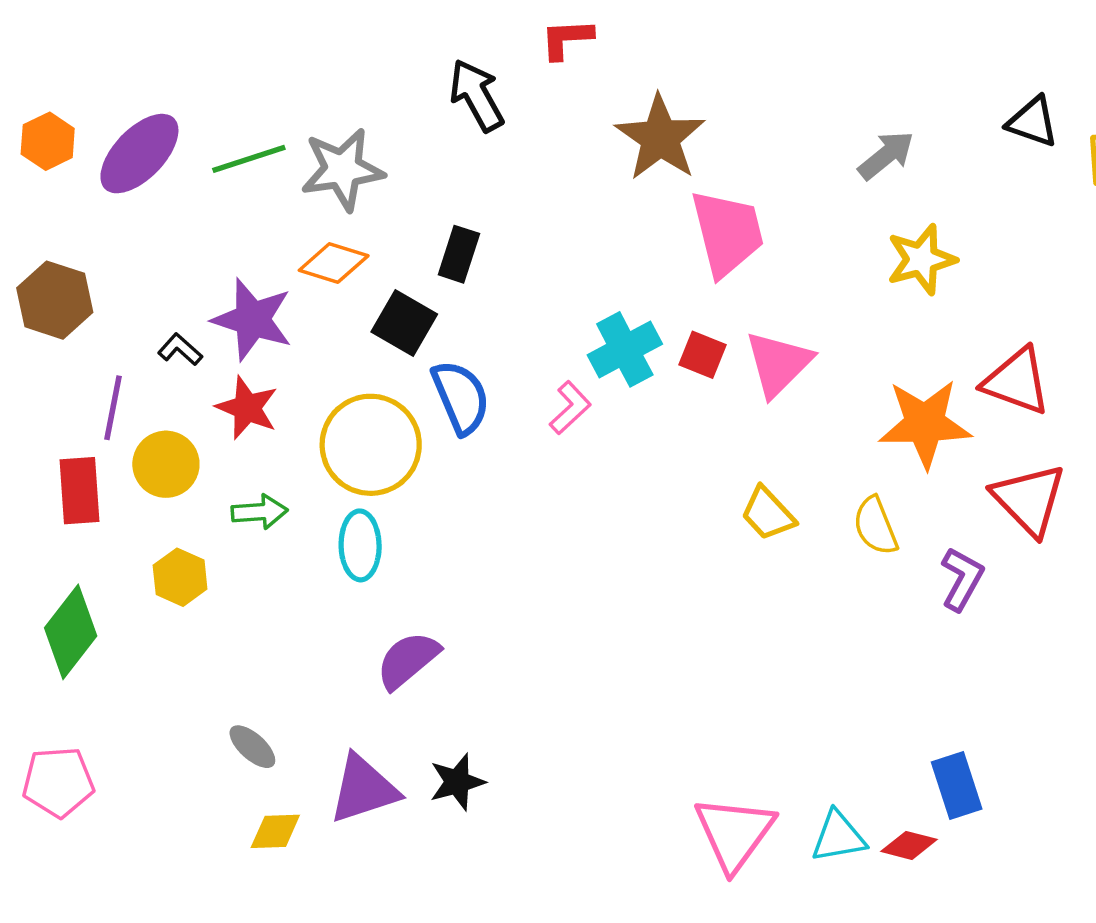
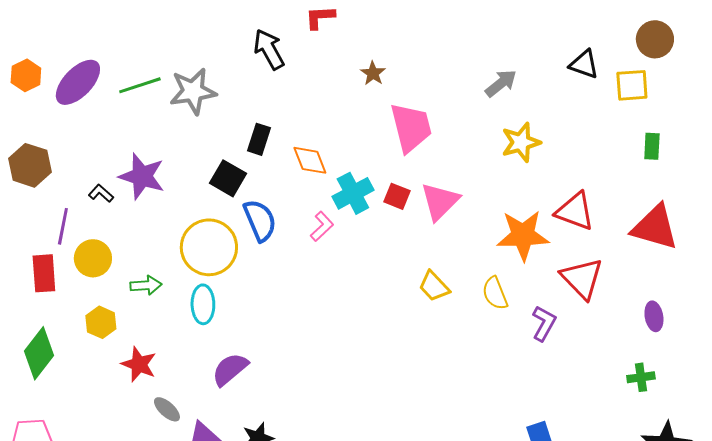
brown star: (660, 138) -> (373, 73), size x0.5
orange diamond: (334, 263) -> (310, 160), moved, turned 51
red star: (247, 408) -> (139, 364), moved
gray ellipse: (252, 747) -> (167, 409), moved

